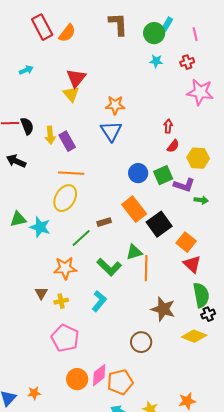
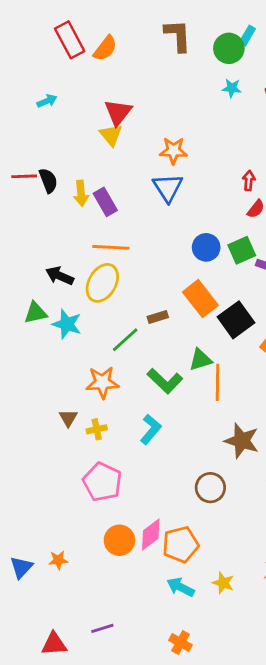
black arrow: (16, 161) -> (60, 276), moved

